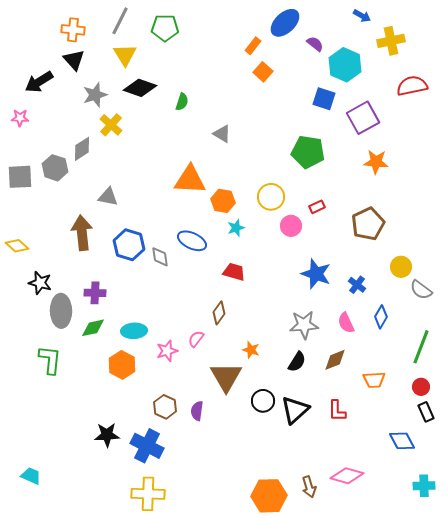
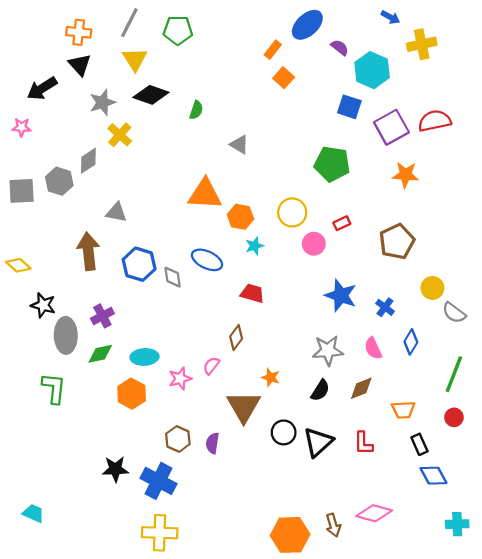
red semicircle: (412, 86) -> (435, 121), moved
purple cross: (95, 293) -> (102, 316), turned -30
black rectangle: (426, 412) -> (419, 444), moved

